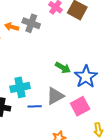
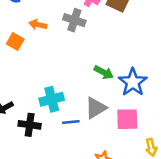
gray cross: (31, 23) -> (74, 20), moved
pink square: (80, 106) -> (127, 119), turned 30

